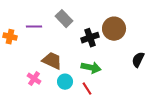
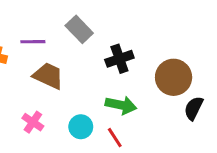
brown circle: (114, 29) -> (174, 77), moved
black semicircle: (138, 60) -> (194, 108), moved
brown trapezoid: (52, 61) -> (48, 76), moved

